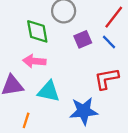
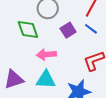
pink arrow: (34, 61) -> (46, 54), moved

